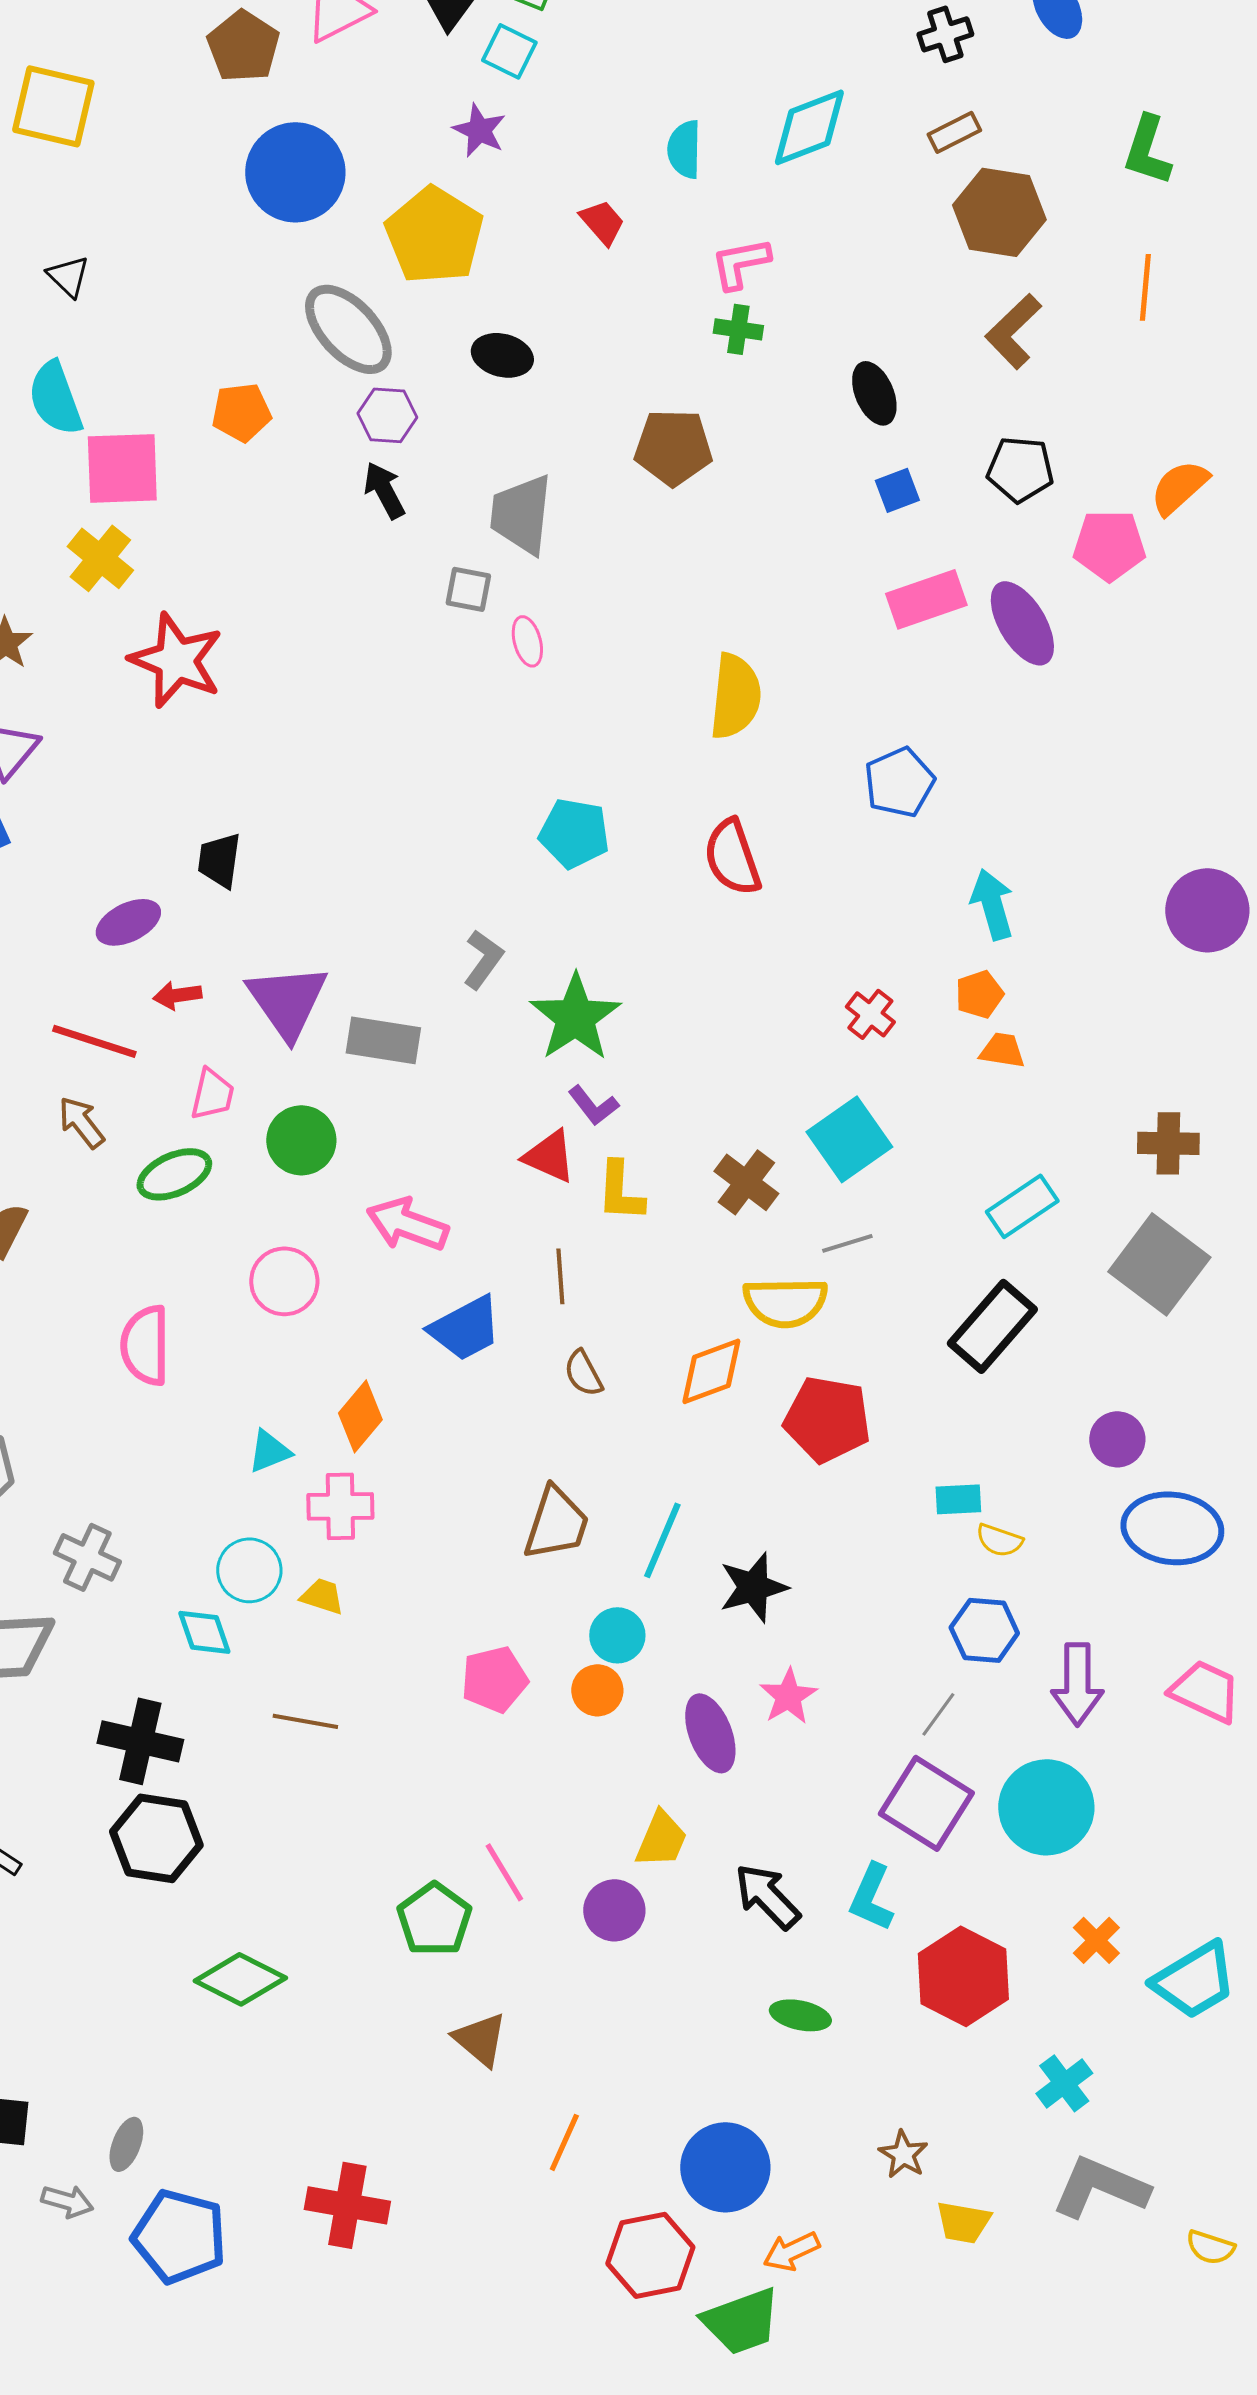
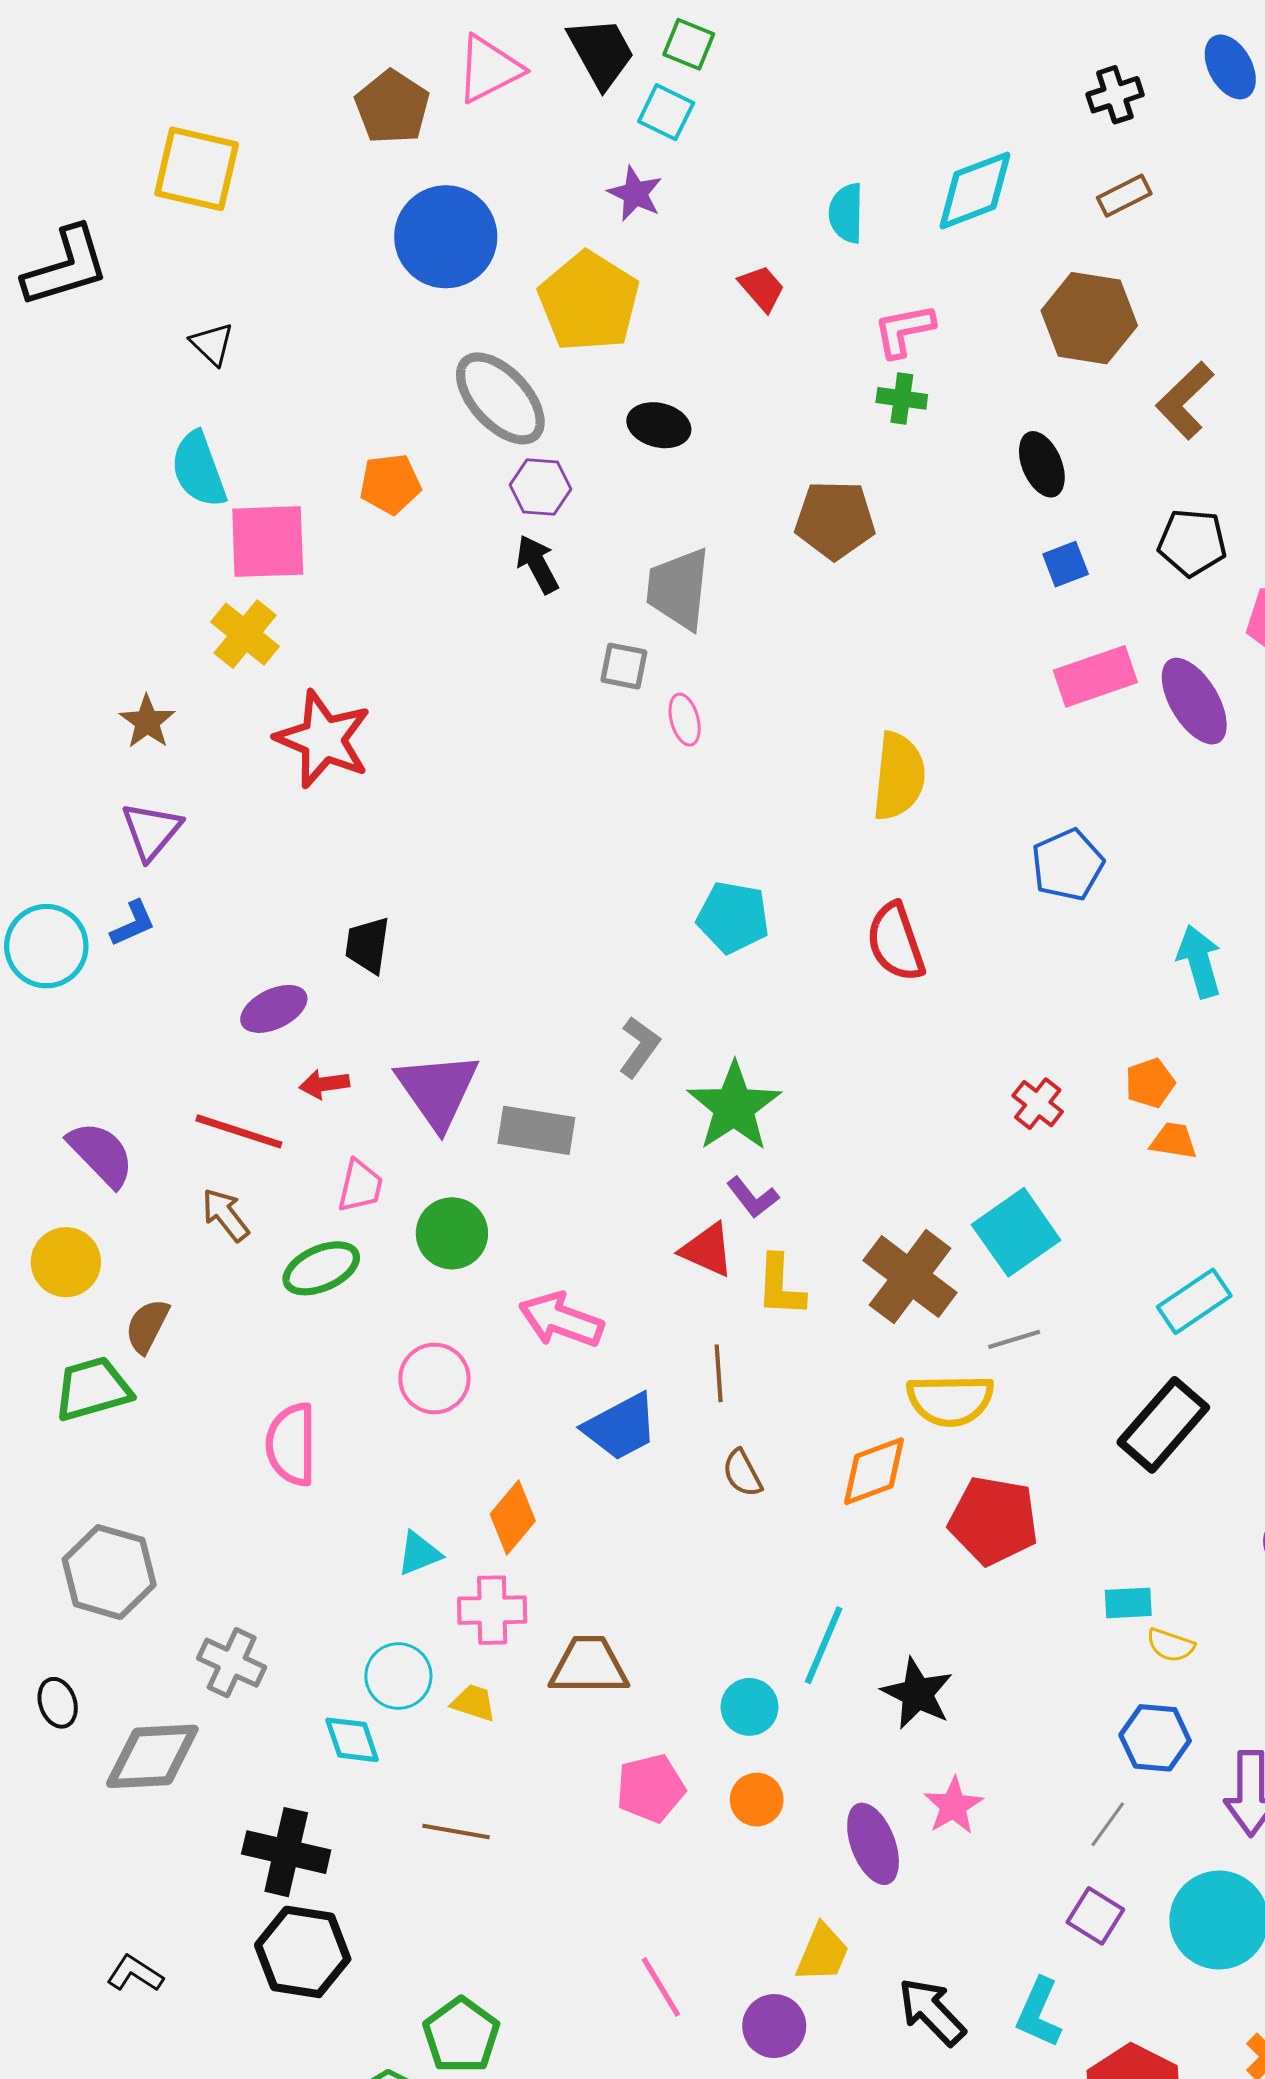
brown hexagon: (999, 212) -> (1089, 318), moved
cyan arrow: (992, 904) -> (1199, 962), moved
brown cross: (746, 1182) -> (910, 1277), size x1.4
brown trapezoid: (556, 1523) -> (589, 1666), moved, turned -108
black star: (753, 1587) -> (917, 1694), turned -30
cyan circle: (617, 1635) -> (749, 1707), moved
purple square: (926, 1803) -> (1095, 1916), size x0.6
green pentagon: (434, 1919) -> (461, 2035), moved

